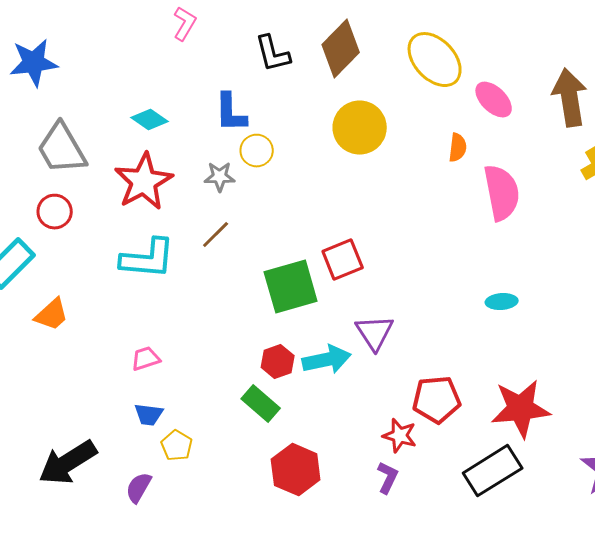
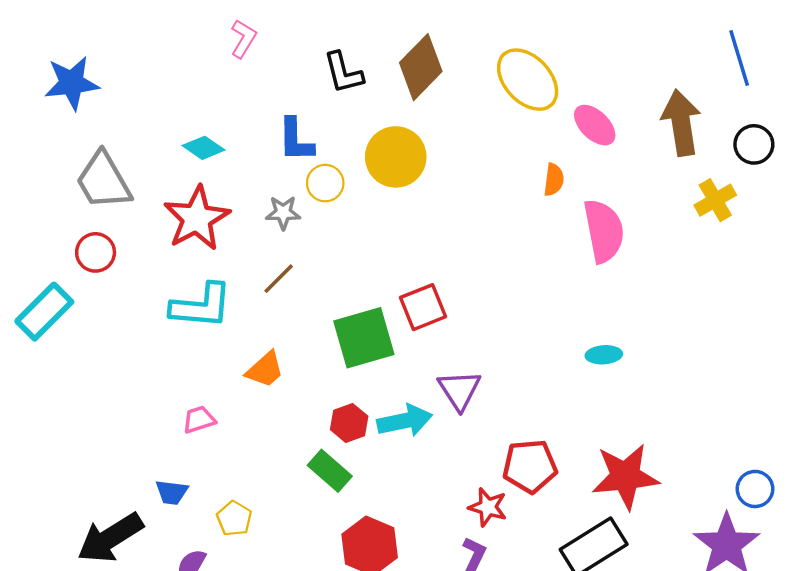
yellow circle: (360, 128) -> (396, 157), moved
orange trapezoid: (52, 315) -> (265, 370), moved
blue trapezoid: (149, 415) -> (172, 492), moved

